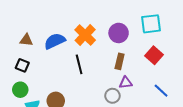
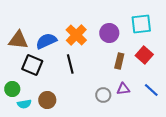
brown triangle: (26, 40) -> (18, 40), size x1.5
brown rectangle: (120, 61) -> (119, 61), moved
black square: (22, 65) -> (32, 65), moved, size x1.5
purple triangle: (126, 83) -> (123, 89), moved

